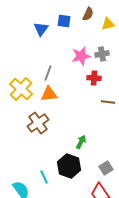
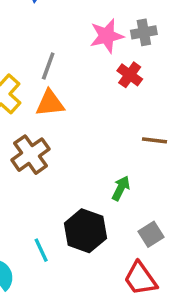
red cross: (94, 78) -> (130, 75), turned 32
brown line: (108, 102) -> (155, 140), moved
green arrow: (81, 142) -> (121, 188), moved

